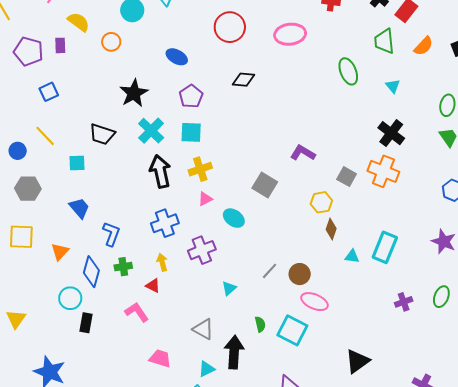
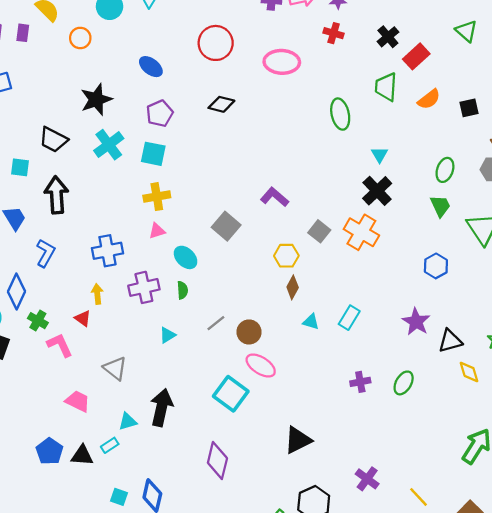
cyan triangle: (393, 86) -> (380, 155), moved
black arrow: (160, 171) -> (56, 195), moved
cyan rectangle: (385, 247) -> (349, 318), size x0.7
green cross: (123, 267) -> (38, 321), moved, turned 30
green semicircle: (260, 324) -> (182, 290), moved
gray triangle: (203, 329) -> (115, 368), moved

